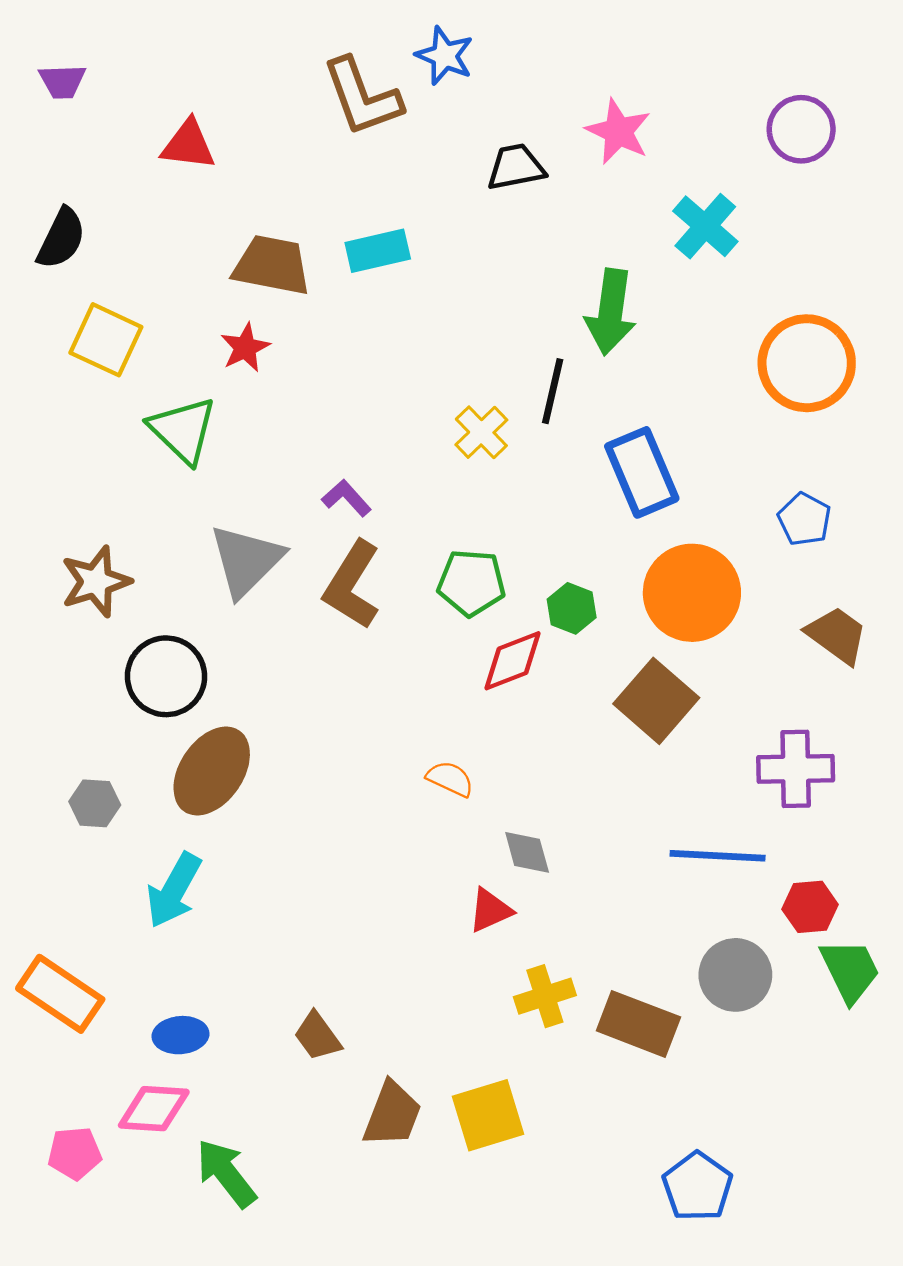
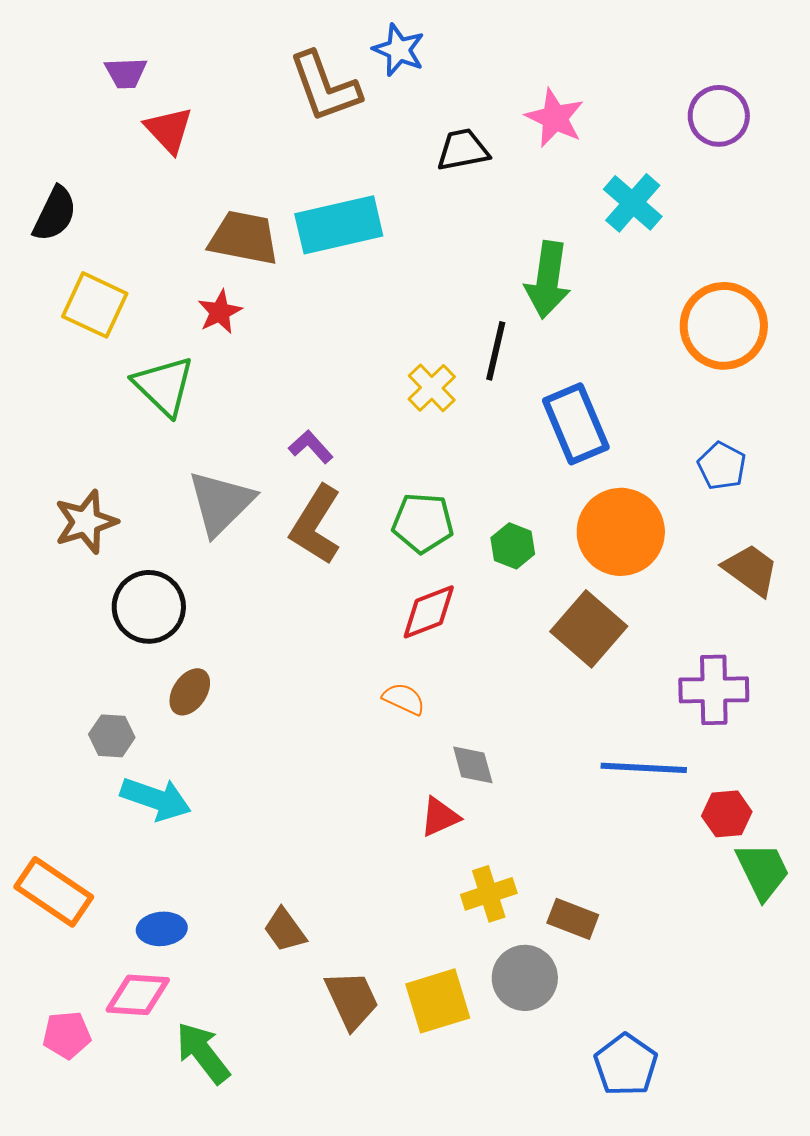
purple trapezoid: (62, 81) -> (126, 73), moved
red triangle: (188, 145) -> (169, 130), turned 40
cyan rectangle: (378, 251) -> (339, 225), size x1.5
red diamond: (513, 661) -> (429, 612), moved
brown ellipse: (212, 771) -> (190, 692), size x0.6
gray hexagon: (95, 803) -> (112, 736), moved
cyan arrow: (174, 890) -> (156, 799), turned -100
gray circle: (735, 975) -> (525, 978), moved
brown rectangle: (638, 1024) -> (573, 919), size x0.7
brown trapezoid: (392, 1114) -> (352, 1000), turned -46

